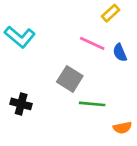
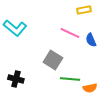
yellow rectangle: (111, 13) -> (84, 10), turned 32
orange semicircle: (122, 128) -> (90, 88), moved

